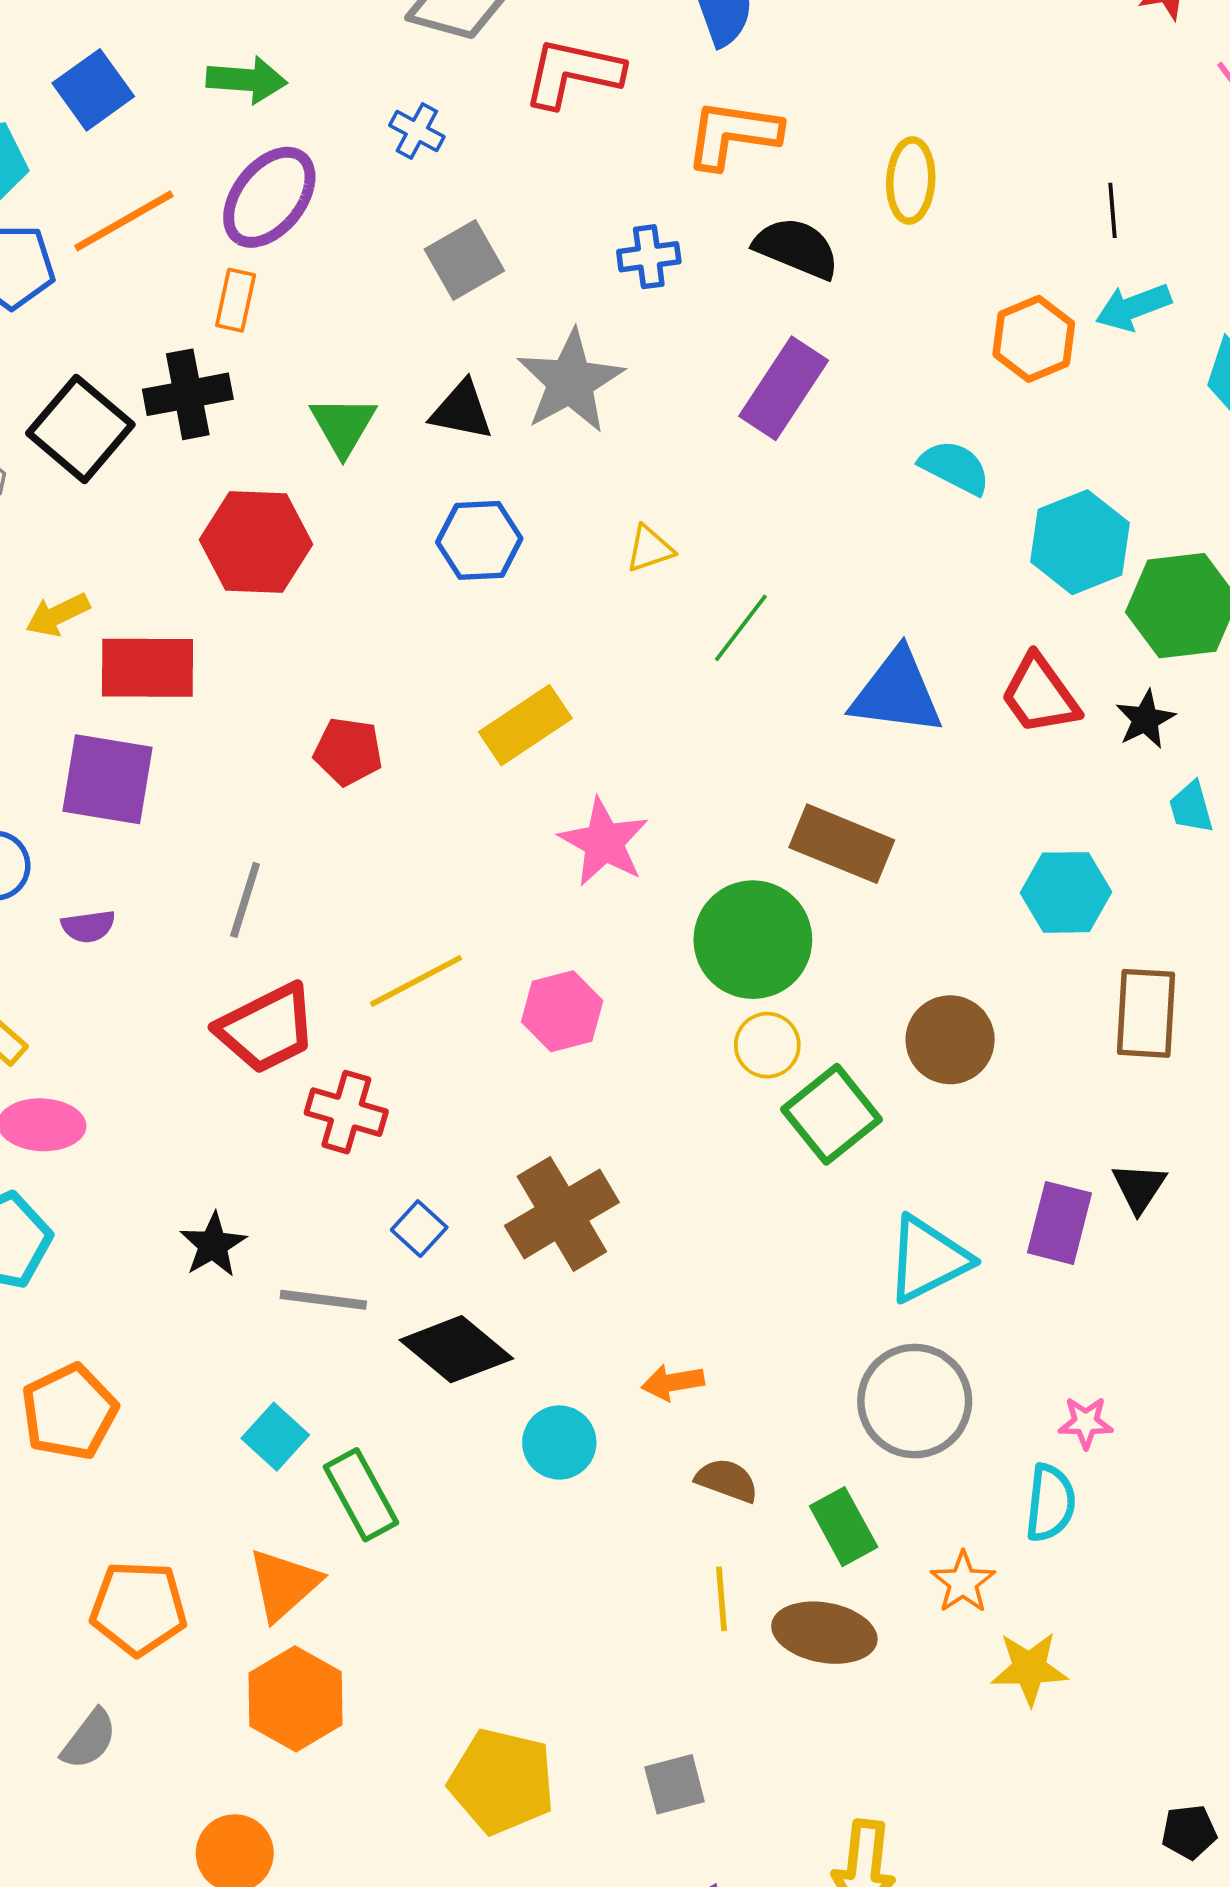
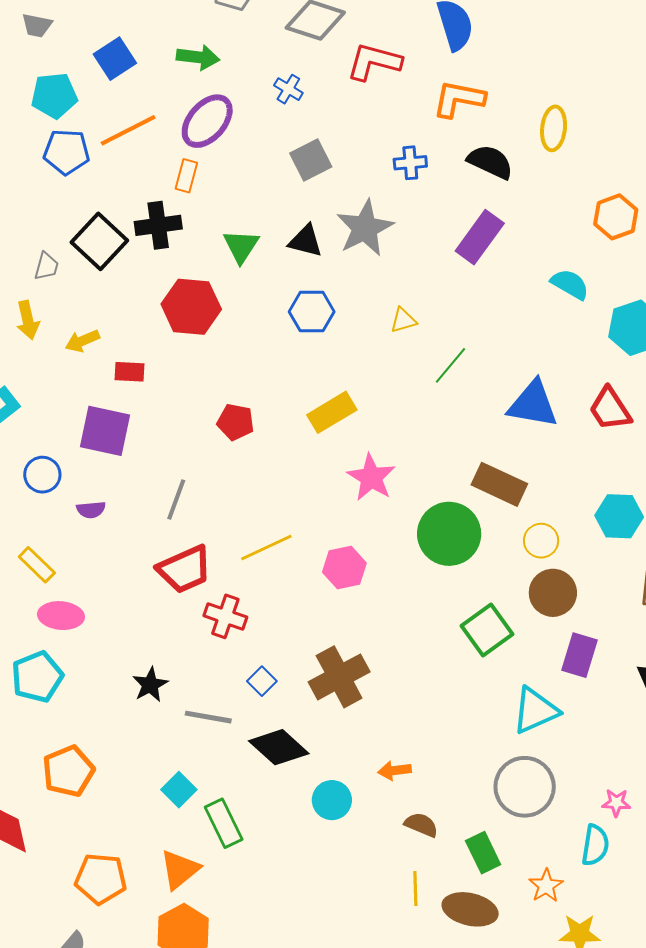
red rectangle: (148, 668) -> (130, 372), size x0.6
yellow circle: (767, 1045) -> (541, 541), moved
purple rectangle: (1060, 1223) -> (579, 655), moved

